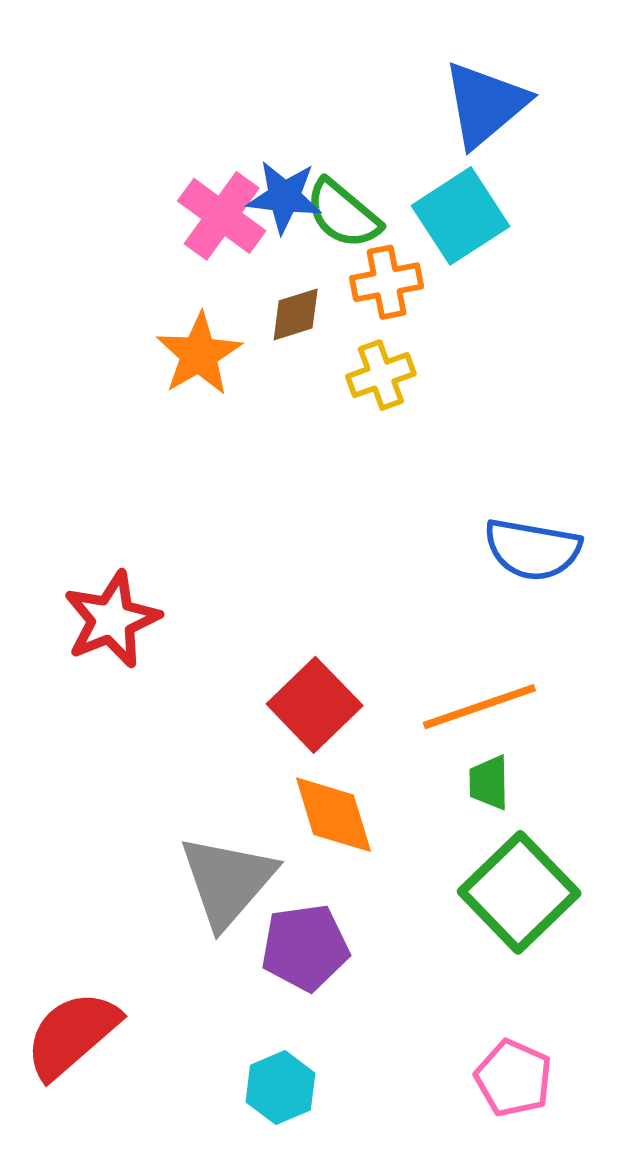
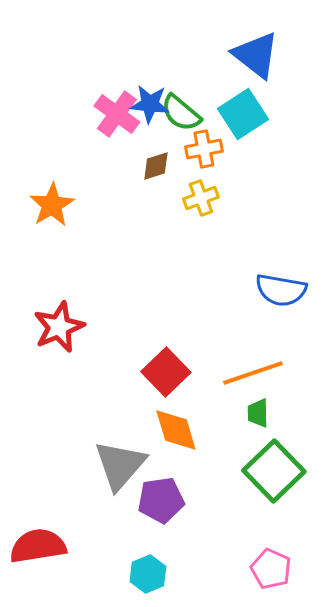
blue triangle: (485, 104) -> (256, 55), turned -42
orange star: (199, 354) -> (52, 205), moved
red semicircle: (72, 1035) -> (38, 546), turned 32

